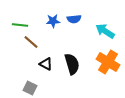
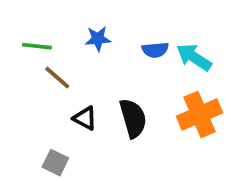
blue semicircle: (74, 19) -> (155, 50), moved
orange cross: (108, 62) -> (200, 115), turned 35

